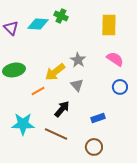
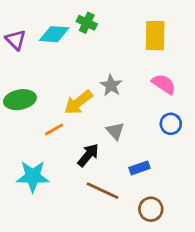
gray triangle: (77, 85) -> (115, 131), moved
brown line: (56, 134) -> (102, 191), moved
brown circle: (94, 147) -> (151, 209), moved

